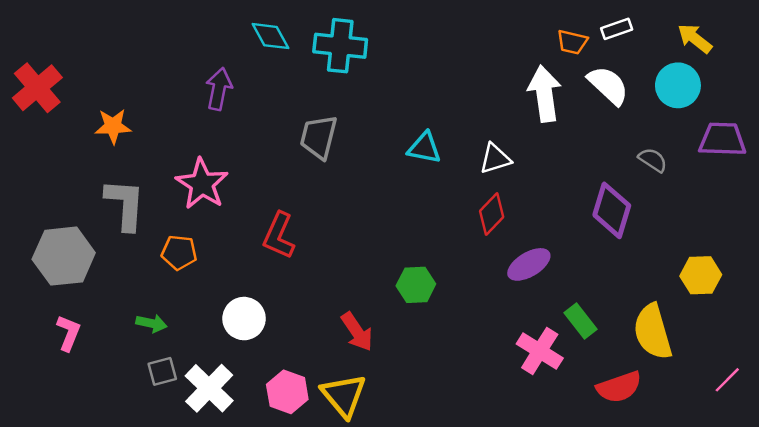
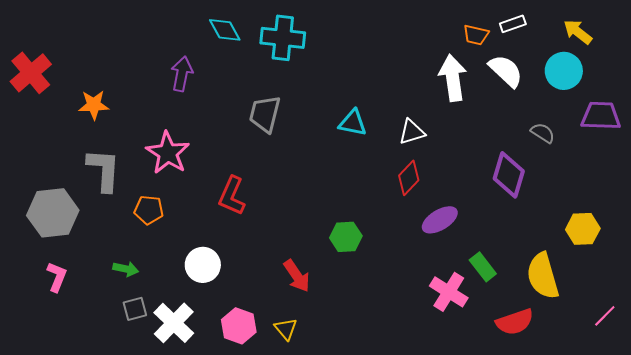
yellow triangle: (344, 395) -> (286, 329), size x0.6

